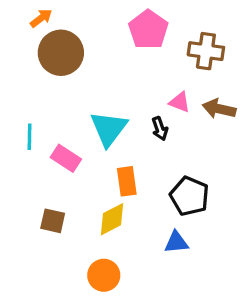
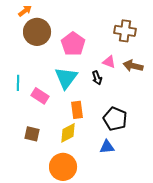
pink pentagon: (148, 30) -> (73, 44), moved
orange circle: (104, 275) -> (63, 167), size x1.4

